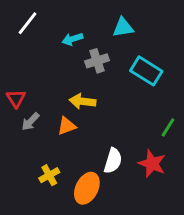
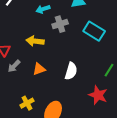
yellow arrow: (83, 101) -> (35, 41), moved
white semicircle: (113, 161) -> (71, 71), moved

